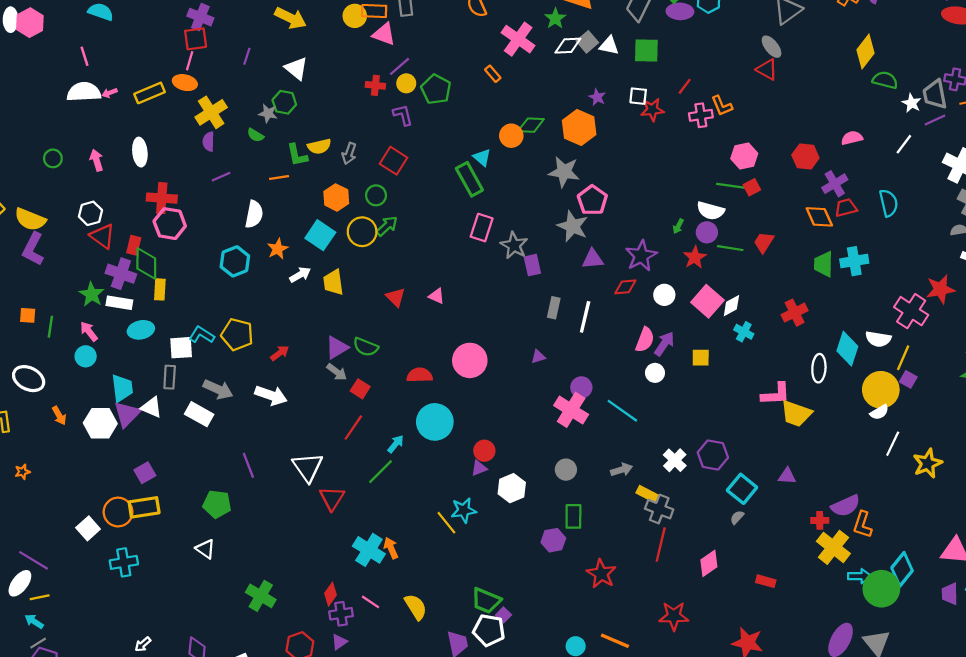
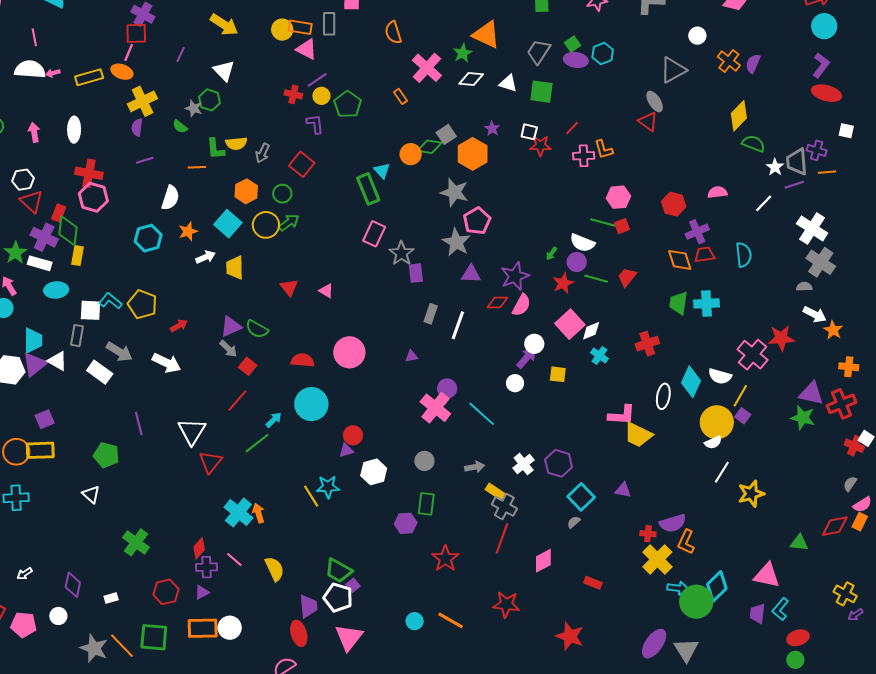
gray square: (587, 42) -> (446, 134), moved
white circle: (664, 295) -> (534, 344), moved
pink semicircle: (645, 340) -> (522, 305), moved

